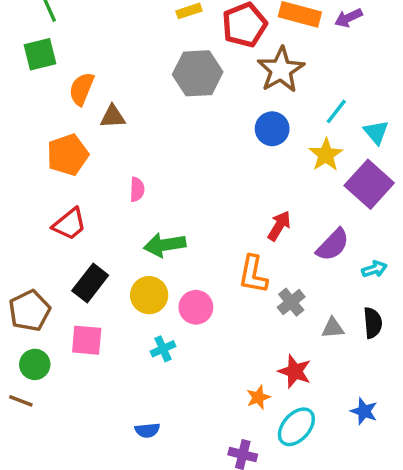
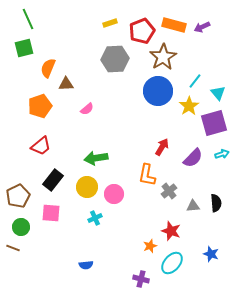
blue circle: (272, 129) -> (158, 91), size x1.5
purple square: (369, 184) -> (214, 123), turned 32
pink semicircle: (137, 189) -> (87, 109), moved, turned 48
cyan arrow: (374, 269) -> (222, 154), moved

